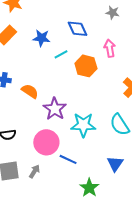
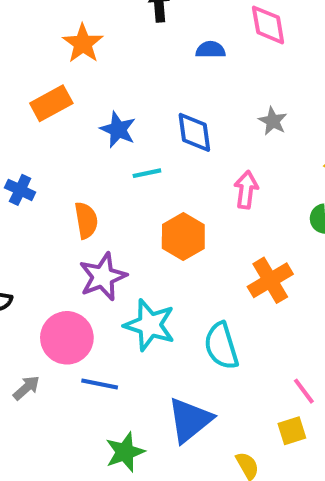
orange hexagon: (86, 66) -> (183, 237), moved
orange semicircle: (30, 91) -> (86, 220), moved, turned 30
blue line: (68, 159) -> (100, 384), turned -30
blue triangle: (115, 164) -> (190, 420), size x1.4

